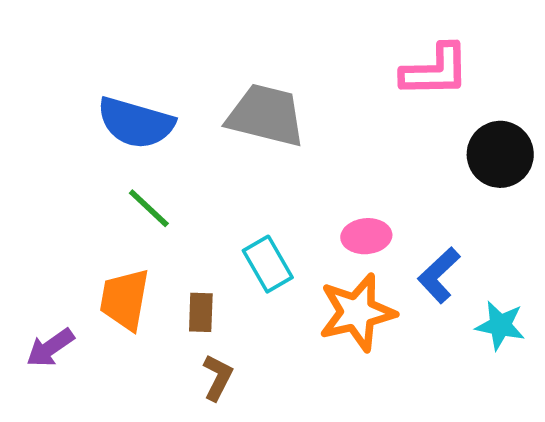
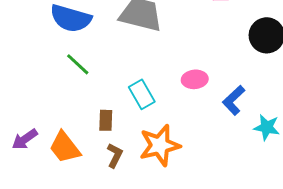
orange trapezoid: (125, 299) -> (65, 147), moved, turned -48
orange star: (357, 312) -> (160, 145), moved

